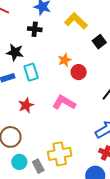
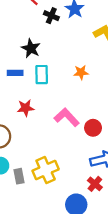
black cross: (35, 29) -> (51, 16), moved
red circle: (79, 72) -> (93, 128), moved
yellow cross: (60, 154) -> (46, 170), turned -30

